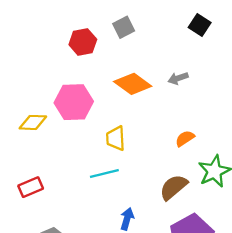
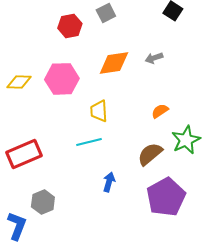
orange diamond: (133, 84) -> (114, 63), turned -44
yellow diamond: (33, 122) -> (19, 82), moved
red rectangle: (31, 187) -> (24, 154), size x1.6

